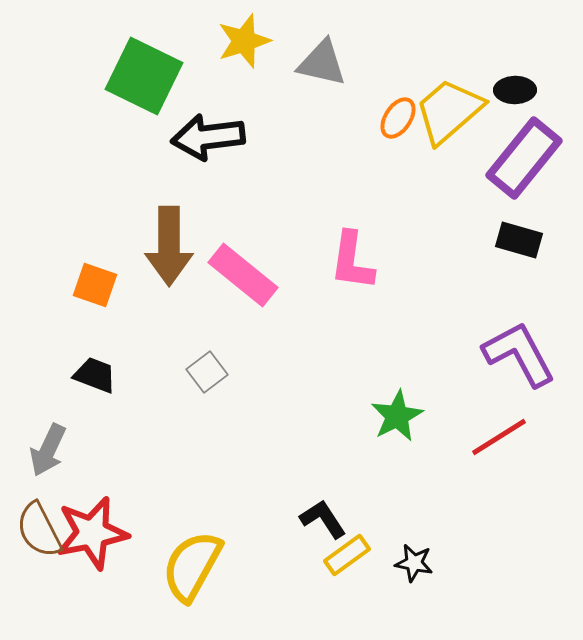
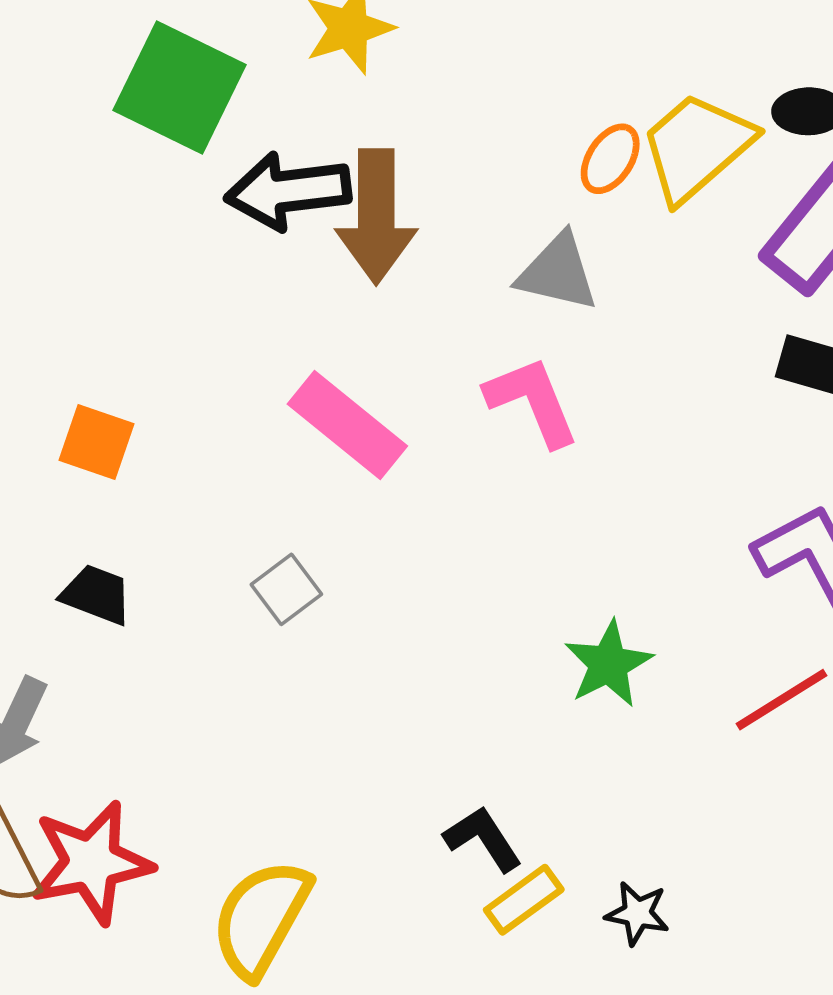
gray triangle: (322, 63) -> (558, 272), moved
brown arrow: (169, 246) -> (376, 216), moved
pink L-shape: (352, 261) -> (532, 401), turned 150

